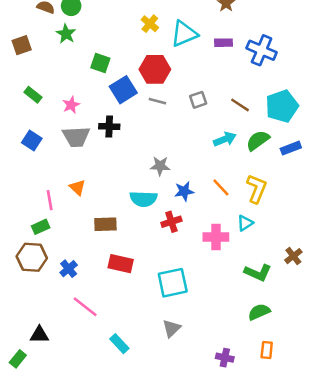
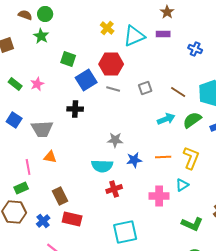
purple rectangle: (224, 43) -> (163, 34), moved
blue cross: (262, 50) -> (195, 49), size x0.6
pink star: (71, 105) -> (37, 84), moved
gray trapezoid: (76, 137) -> (42, 129), moved
orange triangle: (77, 187) -> (50, 157), turned -32
orange line: (221, 187) -> (163, 157), turned -49
red cross: (171, 222) -> (114, 189), moved
brown rectangle: (105, 224) -> (60, 196), moved, turned 66
red rectangle: (121, 264) -> (72, 219), moved

